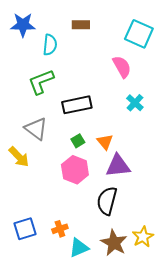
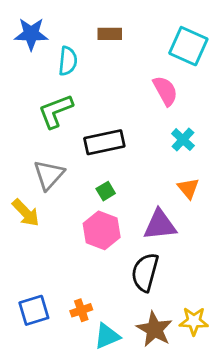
gray triangle: (36, 129) -> (49, 175), turned 35
orange triangle: (105, 142) -> (188, 188), moved
yellow star: (143, 237) -> (194, 321), turned 30

